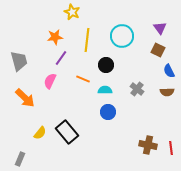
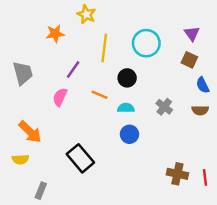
orange star: (55, 37) -> (55, 34), moved
orange arrow: (25, 98) -> (30, 132), moved
yellow semicircle: (40, 133) -> (20, 159), moved, turned 48
gray rectangle: (20, 159) -> (41, 191), moved

